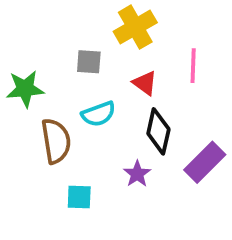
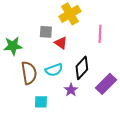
red triangle: (145, 83) -> (61, 43), moved
cyan semicircle: (99, 114) -> (54, 70), moved
black diamond: (158, 131) -> (82, 68), turned 30

